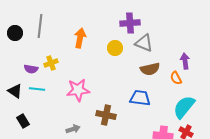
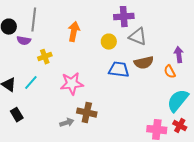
purple semicircle: (31, 69) -> (24, 41), moved
cyan line: (37, 89) -> (31, 83), turned -56
blue trapezoid: (140, 98) -> (119, 70), moved
brown cross: (106, 115) -> (87, 113), moved

